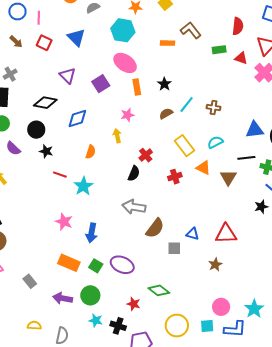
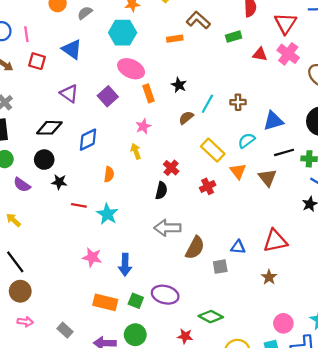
red triangle: (241, 58) -> (260, 54), moved
blue triangle: (255, 130) -> (273, 121), moved
orange triangle: (203, 168) -> (238, 171), turned 35

